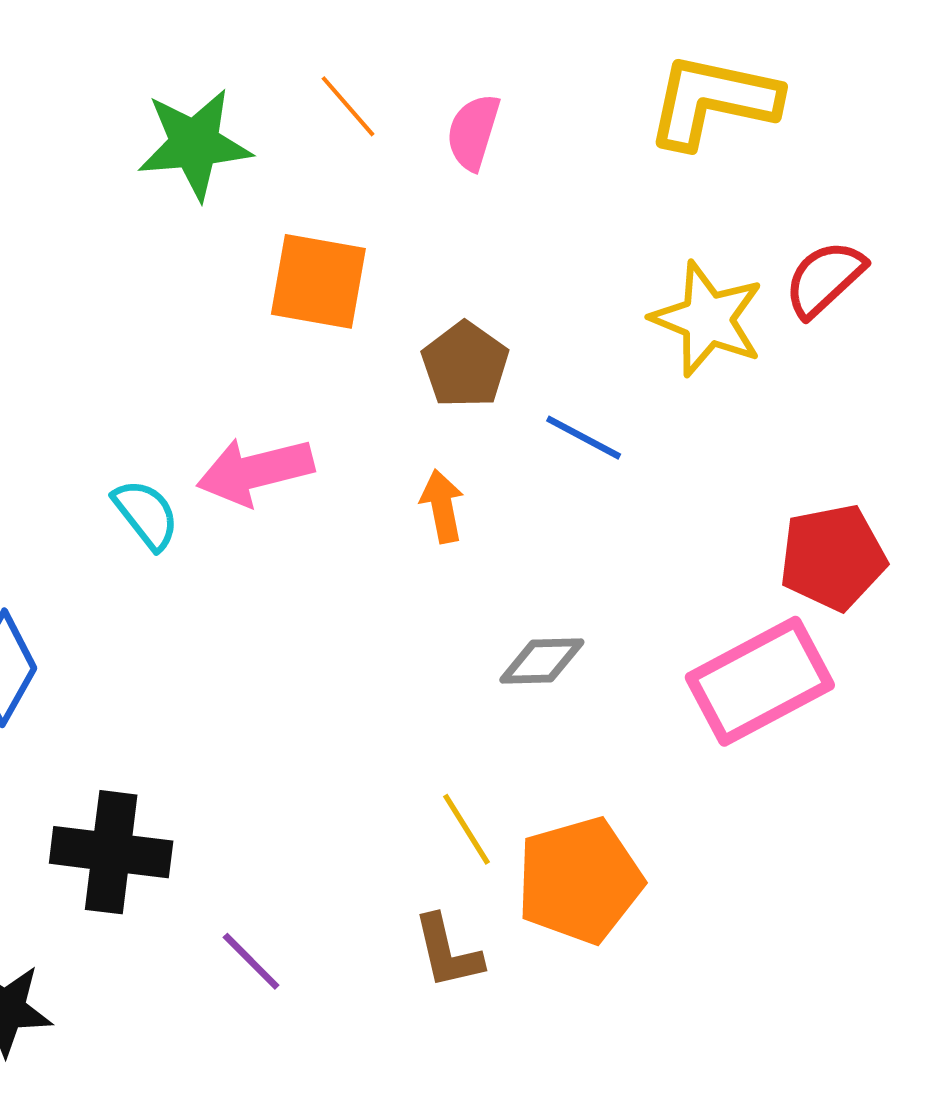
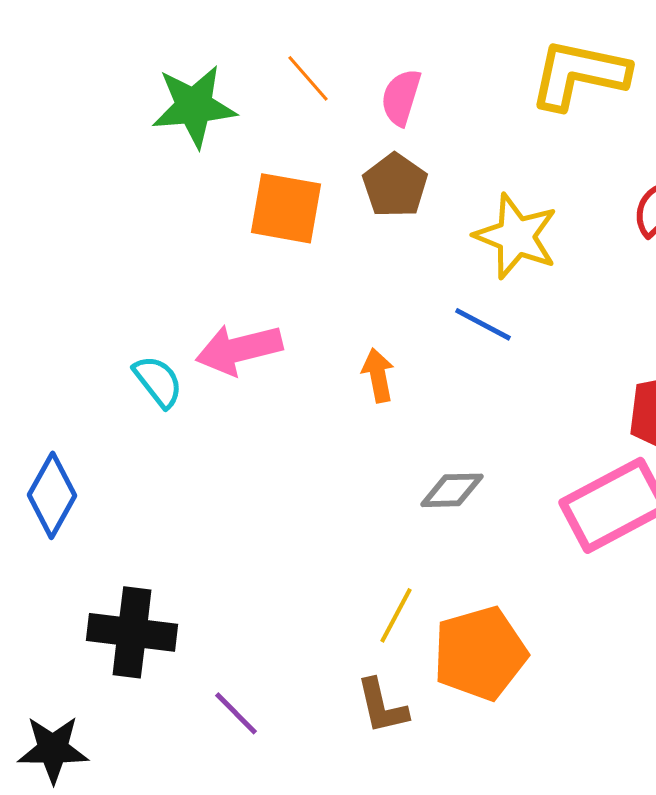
yellow star: (707, 319) -> (516, 236), moved
brown pentagon: (465, 365) -> (395, 185), moved
yellow line: (466, 829) -> (396, 615), turned 60

